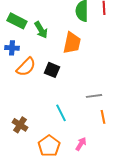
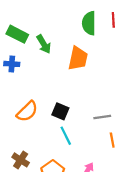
orange semicircle: (26, 67) -> (27, 111), moved
black square: (52, 70) -> (60, 111), moved
brown cross: (20, 125) -> (21, 160), moved

